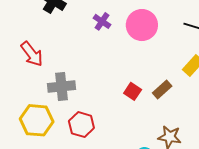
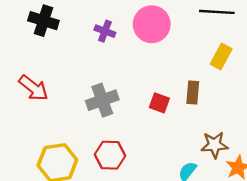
gray cross: (62, 86) -> (102, 100), moved
brown rectangle: (162, 89) -> (193, 92), turned -30

